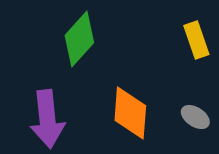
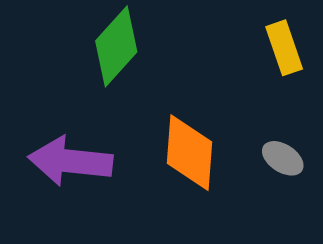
purple arrow: (47, 119) -> (70, 161), turned 102

